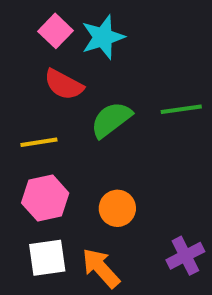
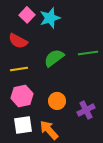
red semicircle: (64, 85) -> (18, 41), moved
purple cross: (185, 256) -> (86, 110), moved

